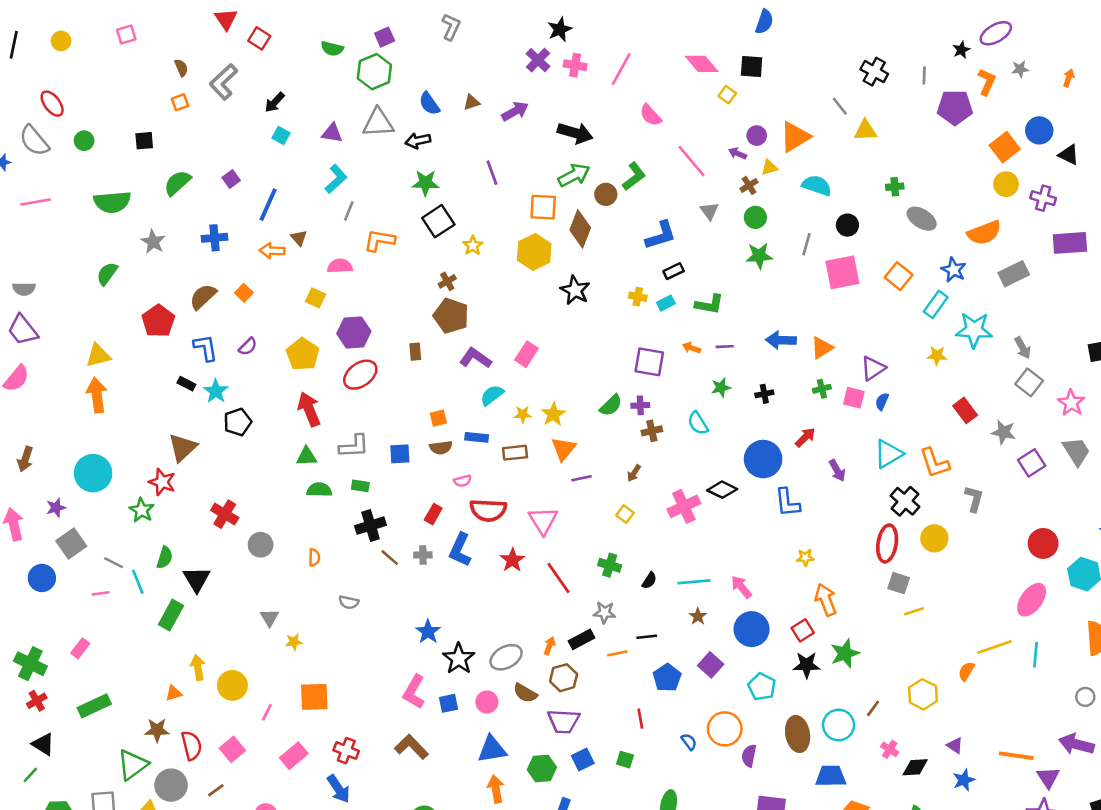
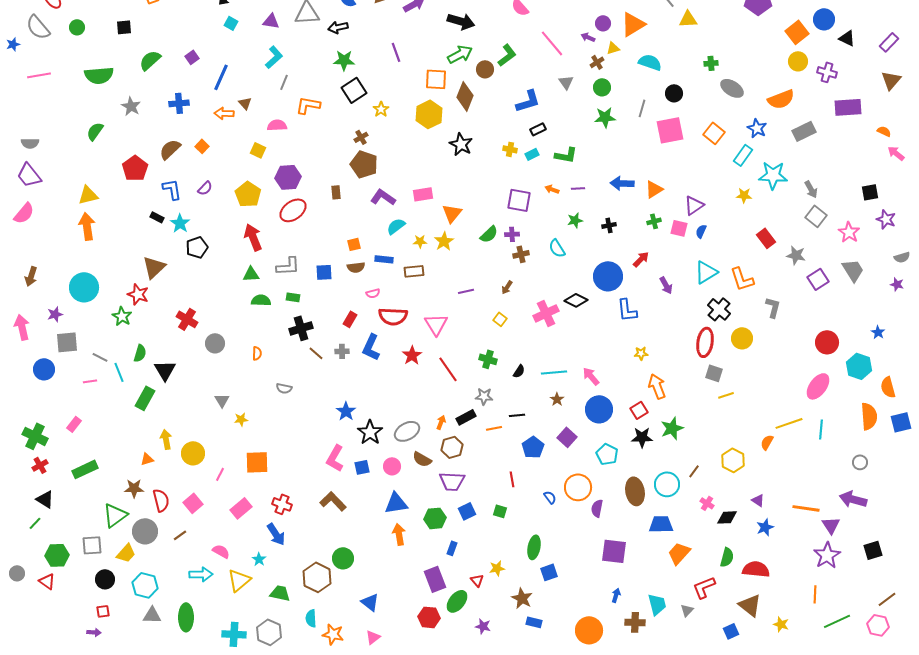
pink rectangle: (527, 354) -> (423, 194), turned 48
orange triangle: (564, 449) -> (452, 213), moved
gray square: (71, 543) -> (67, 342), turned 30

